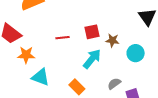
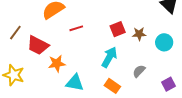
red line: (62, 38) -> (76, 28), moved
cyan arrow: (92, 59) -> (109, 57), moved
gray semicircle: (114, 84) -> (139, 71), moved

